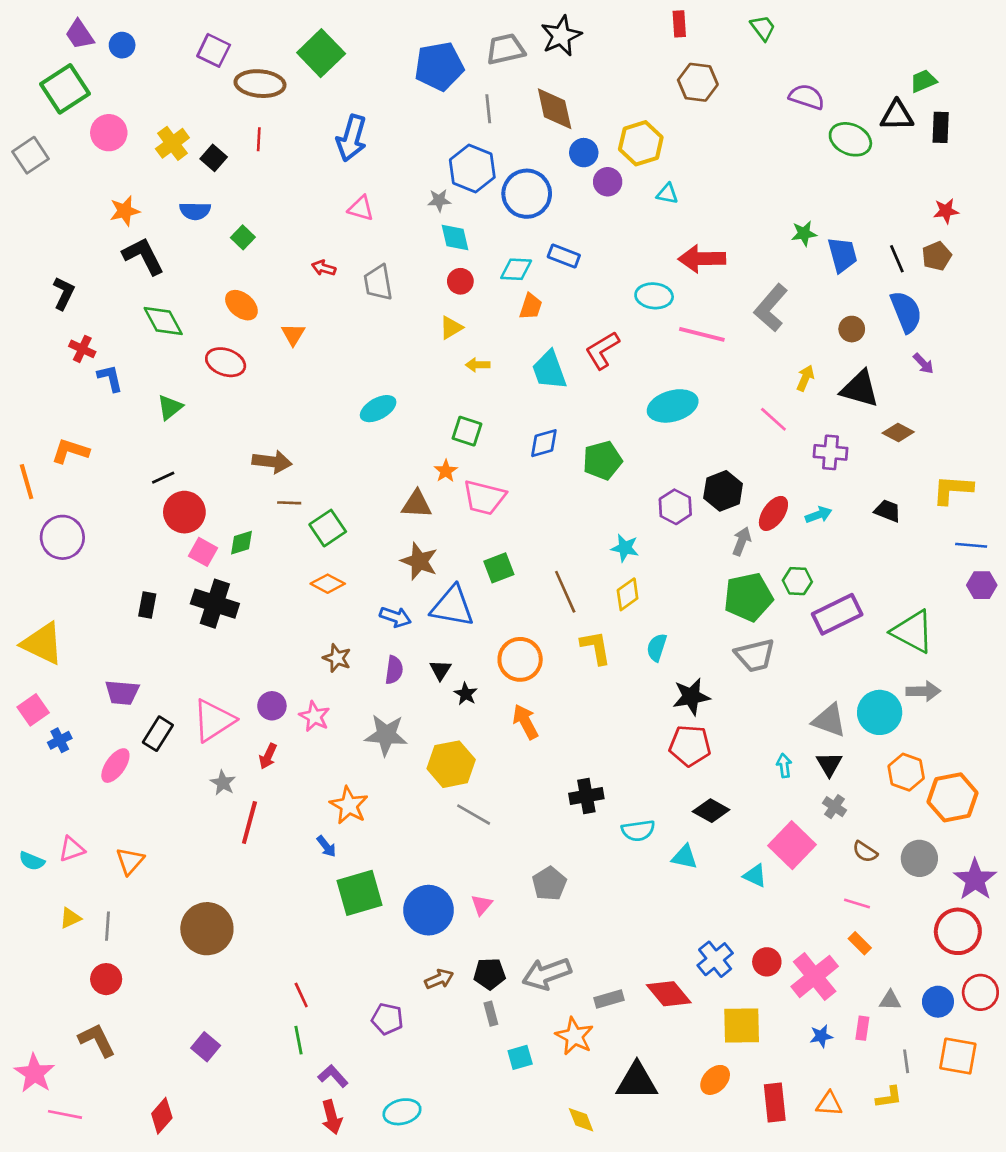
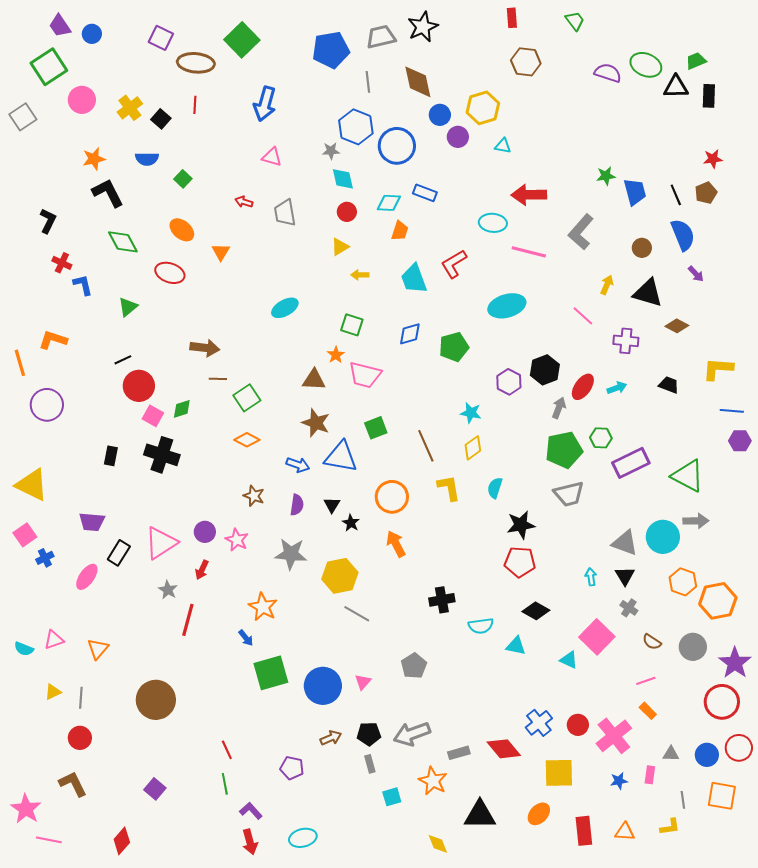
green ellipse: (850, 139) -> (646, 65), moved
pink line: (857, 903) -> (646, 681), turned -36

